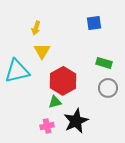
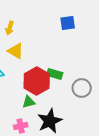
yellow triangle: (42, 51) -> (16, 51), turned -30
green rectangle: (104, 63) -> (55, 74), moved

